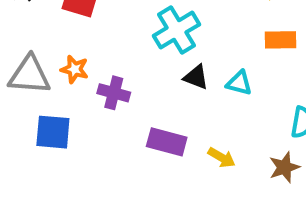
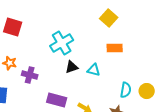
black triangle: (196, 77) -> (72, 67), turned -40

